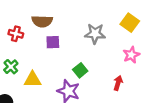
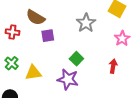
brown semicircle: (42, 21) -> (35, 17), turned 36
gray star: (95, 34) -> (86, 23), turned -30

